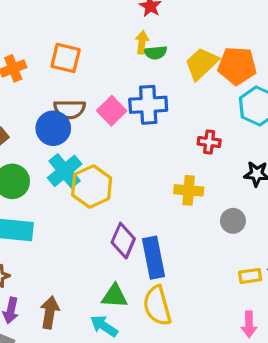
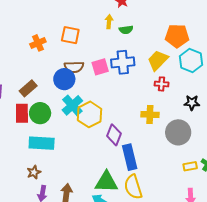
yellow arrow: (142, 42) -> (109, 22), moved
yellow trapezoid: (202, 64) -> (158, 60), moved
pink square: (112, 111) -> (100, 67), turned 30
gray circle: (233, 221) -> (178, 132), size x1.6
purple diamond: (123, 241) -> (114, 135), moved
green triangle: (115, 296) -> (106, 182), size x1.4

